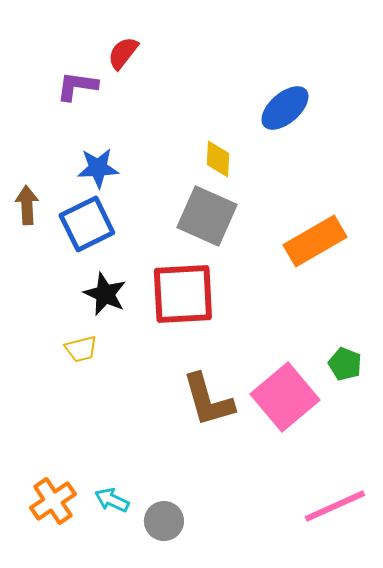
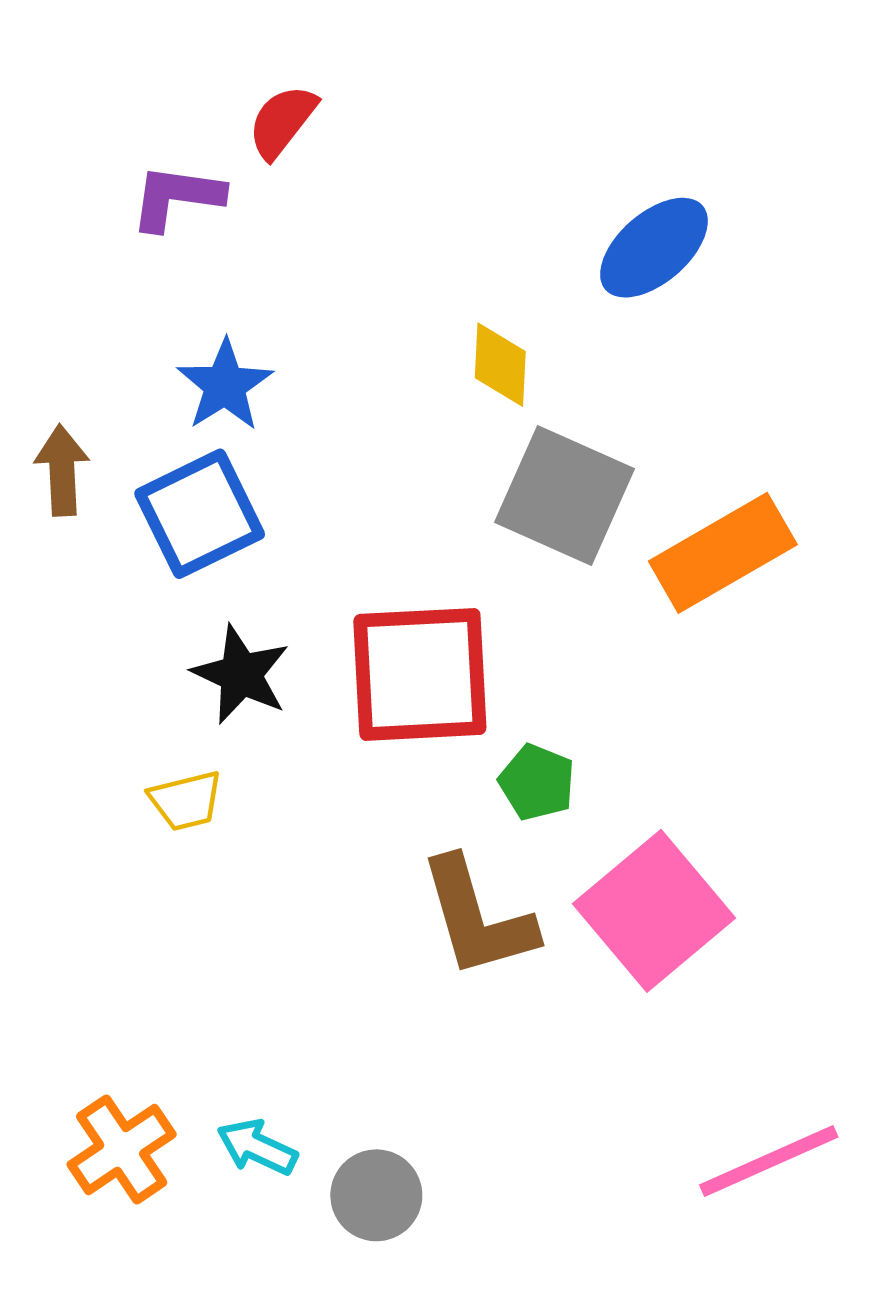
blue star: (98, 168) -> (225, 385), turned -30
gray square: (207, 216) -> (564, 495), moved
green pentagon: (345, 364) -> (537, 782), moved

